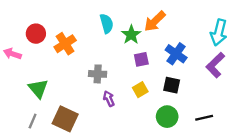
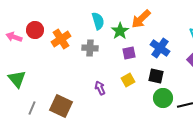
pink arrow: (12, 54) -> (14, 37), moved
gray cross: (98, 74) -> (90, 48), moved
green triangle: (38, 89) -> (17, 79), moved
green circle: (167, 117) -> (163, 98), moved

